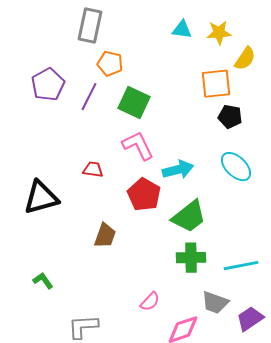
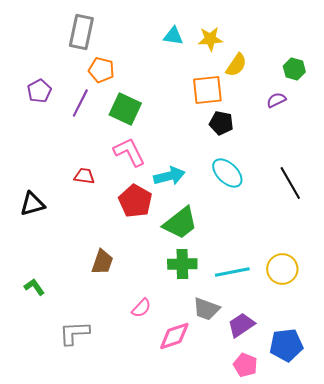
purple pentagon: (48, 85) -> (39, 91), size x0.7
black triangle: (41, 198) -> (32, 204), size x0.7
brown trapezoid: (105, 236) -> (102, 262), moved

